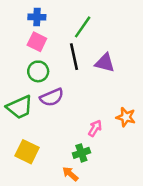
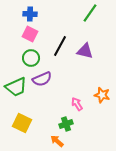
green line: (83, 27) -> (90, 13), moved
black line: (74, 57) -> (60, 46), turned 40
pink arrow: (95, 128) -> (77, 104), turned -64

